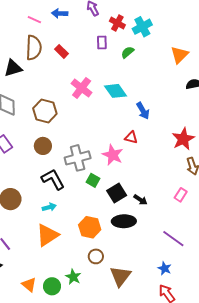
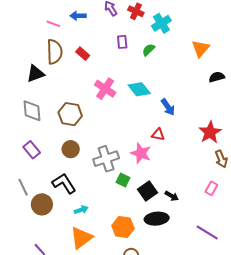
red cross: (117, 23) -> (136, 11), moved
black L-shape: (53, 179) -> (64, 183), moved

